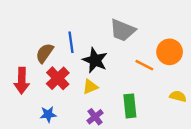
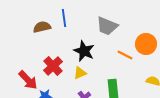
blue line: (71, 42) -> (64, 18), moved
brown semicircle: (45, 53) -> (42, 27), moved, turned 42
red arrow: (22, 81) -> (28, 80), moved, turned -45

